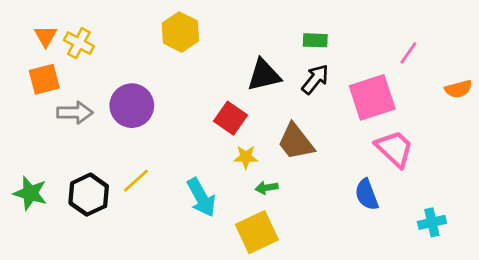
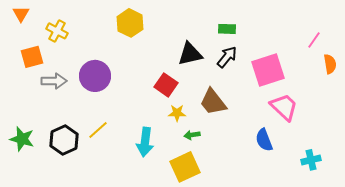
orange triangle: (46, 36) -> (21, 14), moved
pink line: (408, 53) -> (314, 40), moved
orange semicircle: (458, 89) -> (330, 64), turned -84
cyan arrow: (201, 197) -> (145, 142), turned 36

